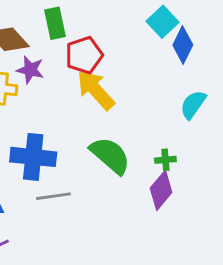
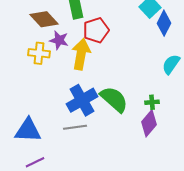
yellow arrow: (96, 90) -> (81, 54), moved, turned 52
blue cross: (33, 157) -> (82, 100), moved, turned -36

